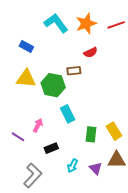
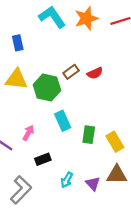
blue rectangle: (26, 47) -> (18, 43), turned 48
red semicircle: (91, 52) -> (95, 73), moved
brown rectangle: (74, 71) -> (71, 72), turned -32
green rectangle: (91, 134) -> (89, 135), moved

